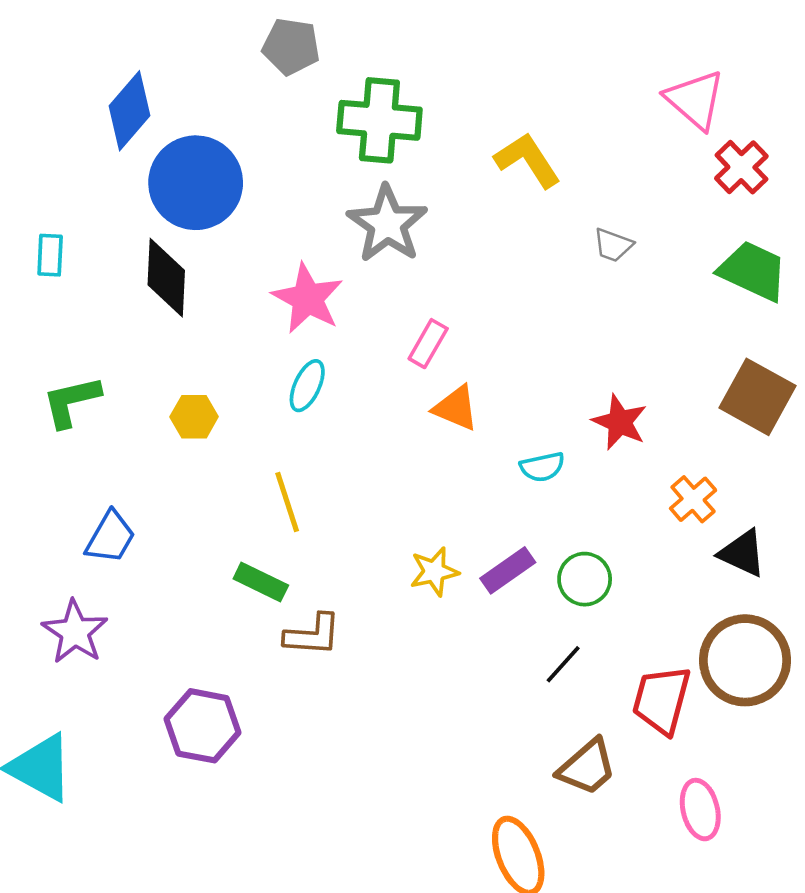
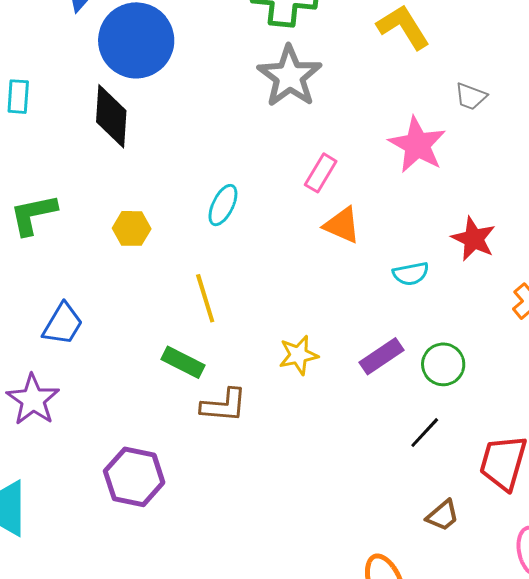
pink star: (308, 298) -> (417, 145), moved
yellow star: (434, 572) -> (298, 355), moved
brown trapezoid: (587, 767) -> (443, 516), size x0.7

